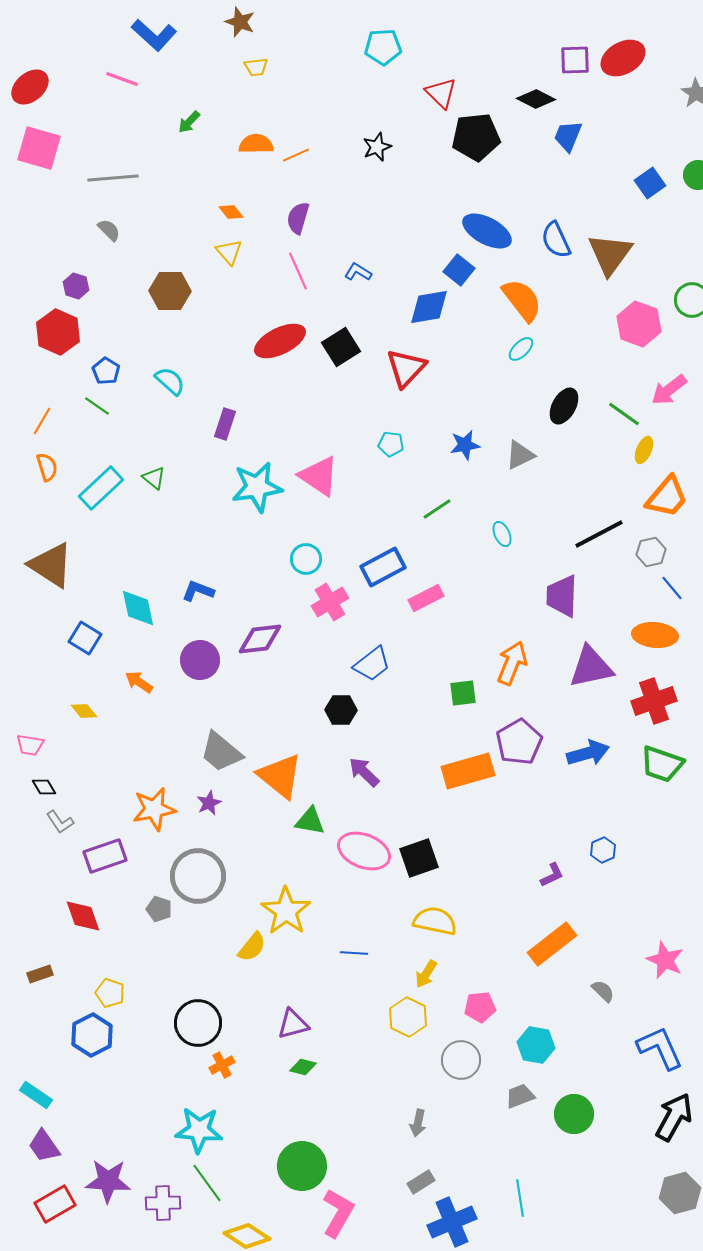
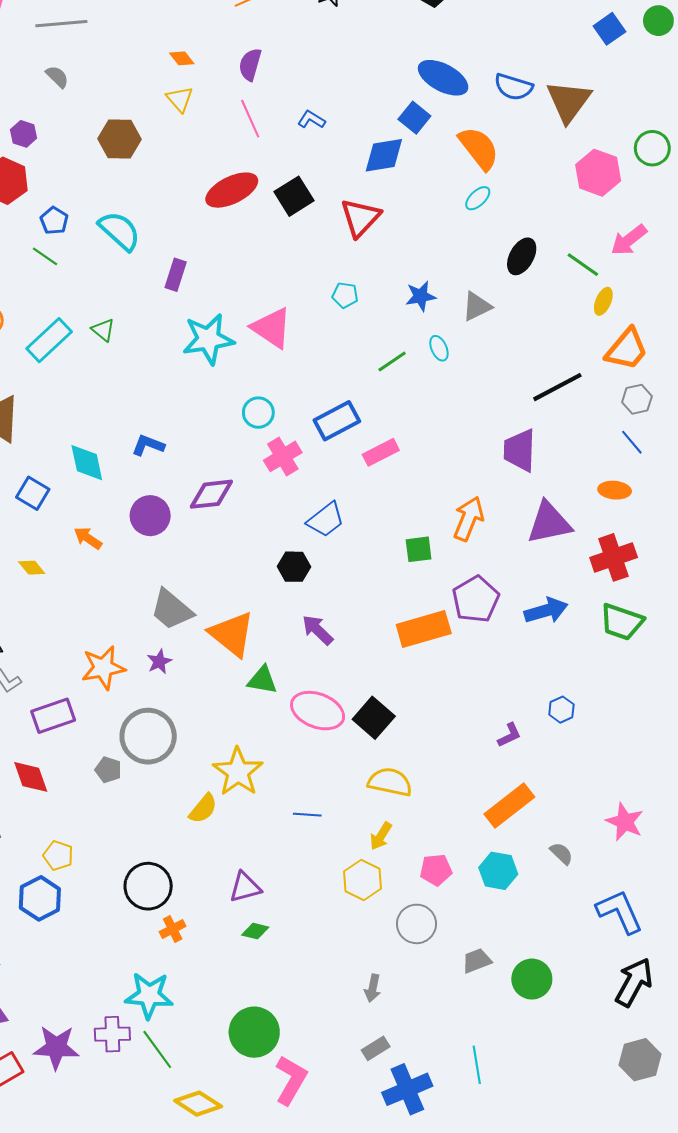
blue semicircle: (556, 240) -> (513, 87), turned -48
cyan semicircle: (170, 381) -> (119, 231), size x1.4
cyan ellipse: (502, 534) -> (439, 348), moved
gray hexagon: (651, 552) -> (637, 399), moved
orange ellipse: (655, 635) -> (615, 490), size x0.7
black square: (419, 858) -> (374, 718), turned -30
cyan hexagon: (536, 1045) -> (498, 871), moved
purple cross: (163, 1203) -> (112, 1034), moved

